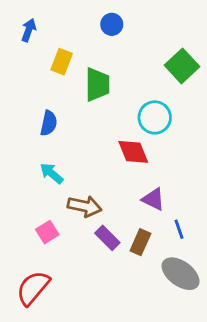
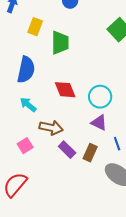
cyan circle: (155, 117) -> (100, 97), moved
blue semicircle: (49, 123) -> (26, 70), size x1.5
red diamond: (133, 152) -> (65, 90), moved

